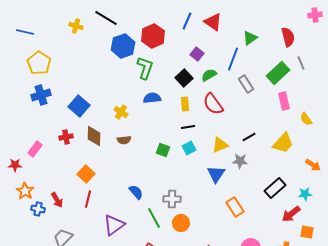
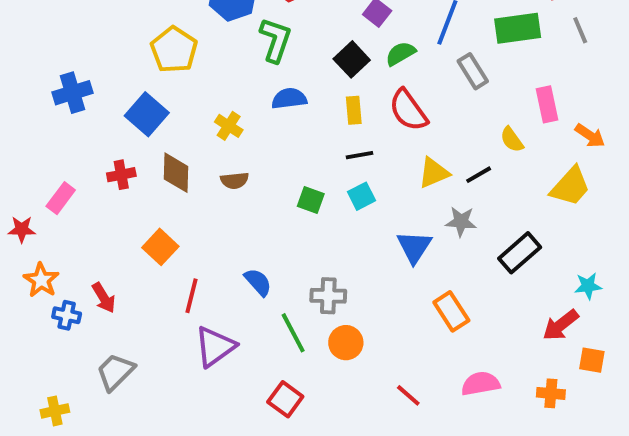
yellow pentagon: (39, 63) -> (174, 50), moved
green rectangle: (278, 73) -> (518, 28), moved, turned 35
yellow semicircle: (306, 119) -> (512, 140), moved
yellow trapezoid: (283, 143) -> (570, 186), moved
yellow triangle: (220, 145) -> (434, 173), moved
orange arrow: (313, 165) -> (590, 136), moved
black rectangle: (275, 188) -> (520, 253), moved
red line: (88, 199) -> (192, 296), moved

